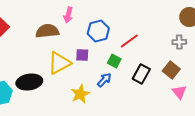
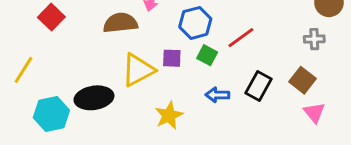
green square: (114, 61) -> (207, 55), moved
blue arrow: (104, 80) -> (217, 95), moved, turned -133

